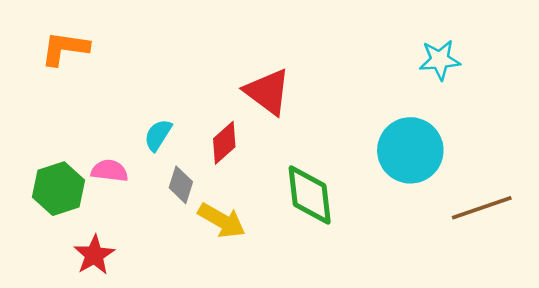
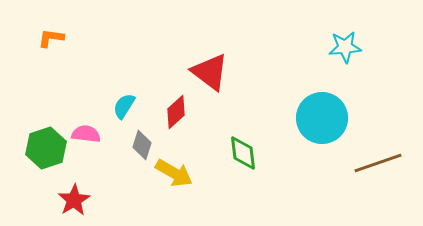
orange L-shape: (65, 48) -> (51, 38), size x0.7
green diamond: (310, 195) -> (243, 153), size x0.7

